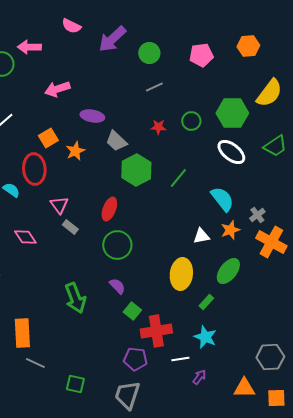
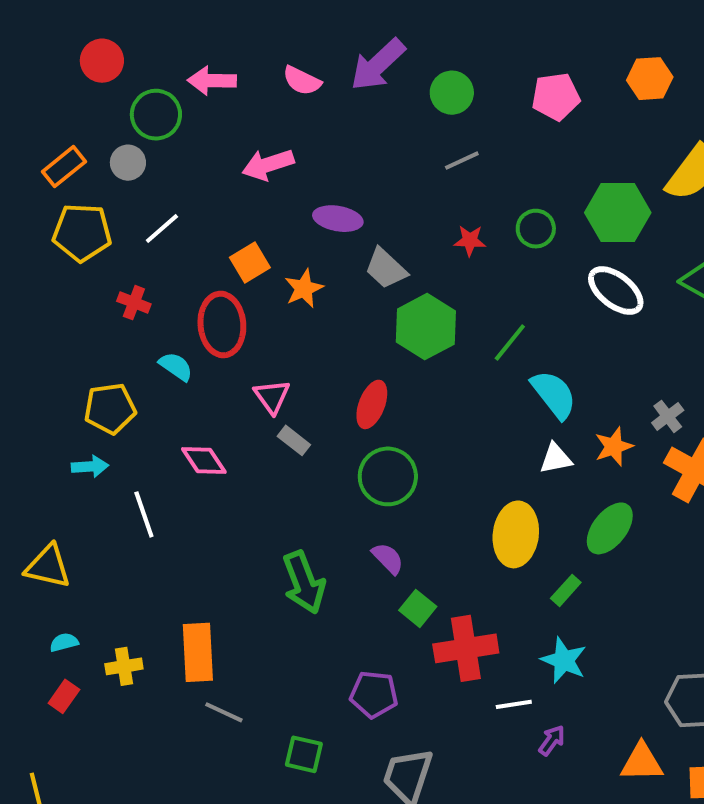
pink semicircle: (71, 26) -> (302, 81), moved
cyan semicircle: (222, 199) -> (554, 394), moved
purple pentagon: (135, 359) -> (374, 694), moved

